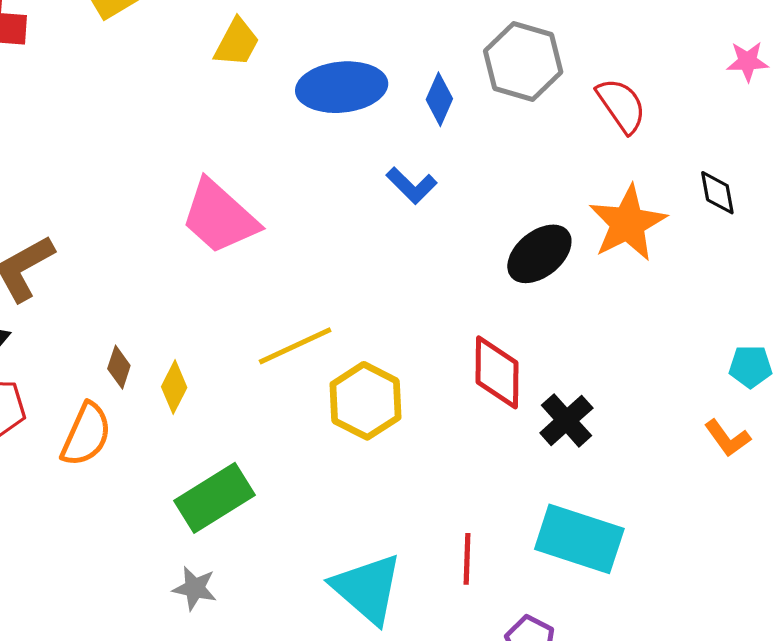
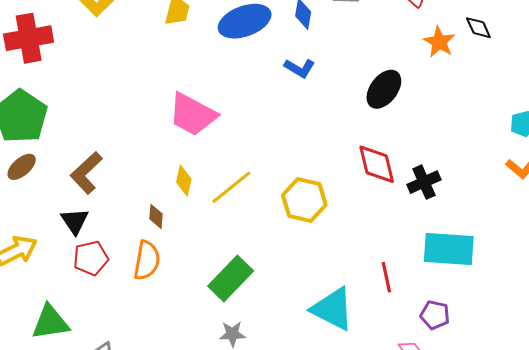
orange star: (628, 223) -> (439, 42), moved, size x0.7
yellow line: (295, 346) -> (231, 187), moved
yellow diamond: (174, 387) -> (184, 181), moved
black cross: (566, 420) -> (424, 182), turned 32

